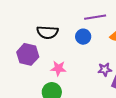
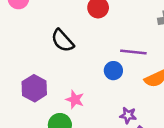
black semicircle: (48, 32) -> (63, 41), moved, turned 30
purple hexagon: (28, 54) -> (34, 88), moved

